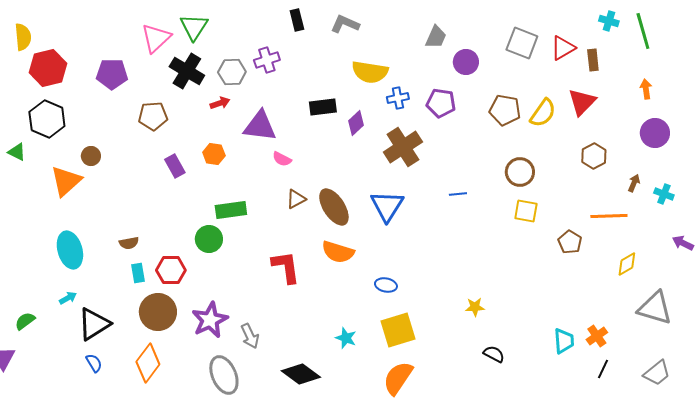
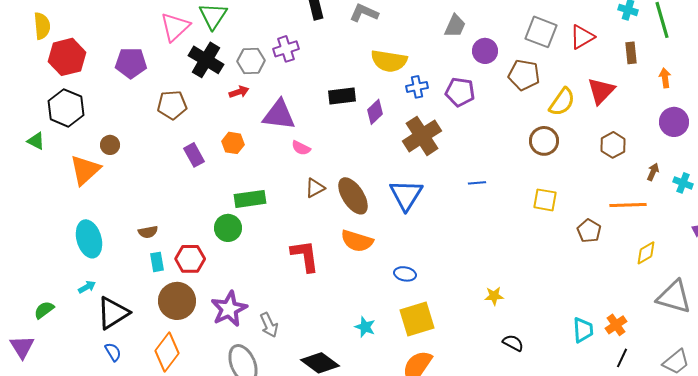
brown rectangle: (593, 60) -> (631, 53), moved
brown pentagon: (505, 110) -> (524, 75), moved
brown circle: (520, 172) -> (544, 141), moved

